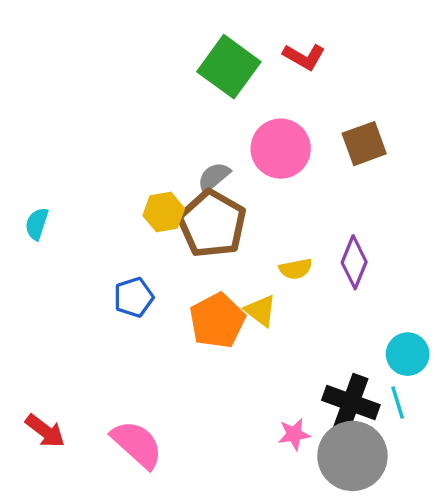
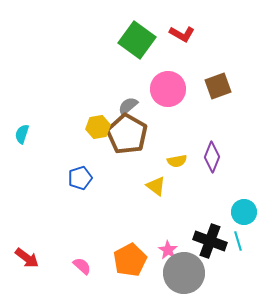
orange pentagon: (217, 321) -> (130, 260), moved
pink star: (294, 434) -> (168, 250), moved, turned -30
pink semicircle: (137, 444) -> (82, 266), size x0.6
gray circle: (352, 456) -> (184, 273), moved

